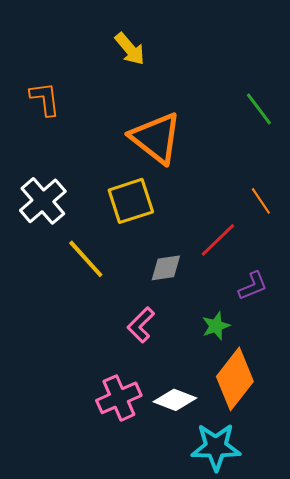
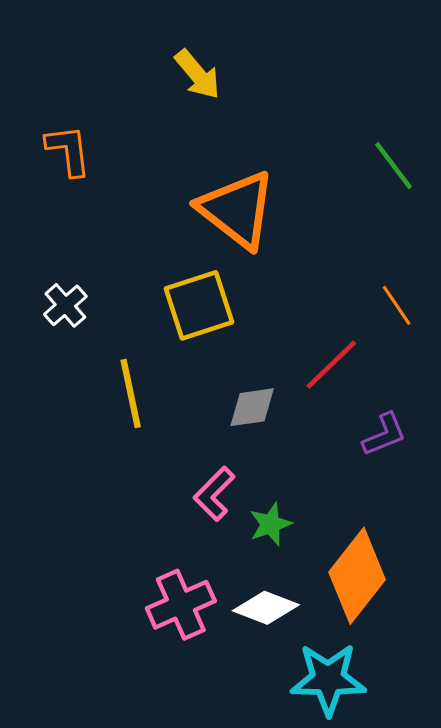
white cross: (43, 201) -> (65, 305), size x0.6
yellow line: (86, 259) -> (131, 394), turned 30
green star: (216, 326) -> (270, 524), moved

